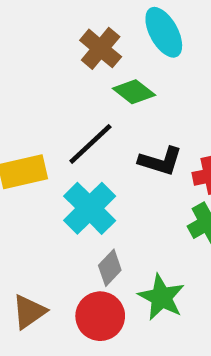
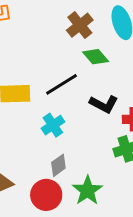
cyan cross: (90, 208) -> (53, 125), size x0.7

